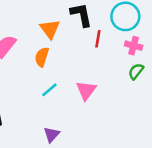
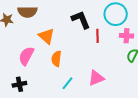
orange triangle: (50, 29) -> (46, 36), moved
pink triangle: (86, 90) -> (96, 78), turned 42

